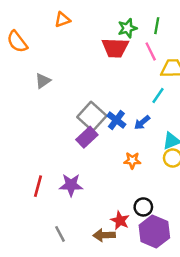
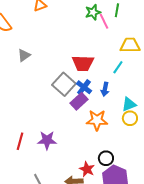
red trapezoid: (115, 48) -> (83, 63), moved
pink line: (151, 51) -> (104, 21), moved
blue arrow: (142, 122) -> (105, 89), turned -40
purple rectangle: (87, 137) -> (79, 101), moved
orange star: (132, 160) -> (97, 120), size x1.5

